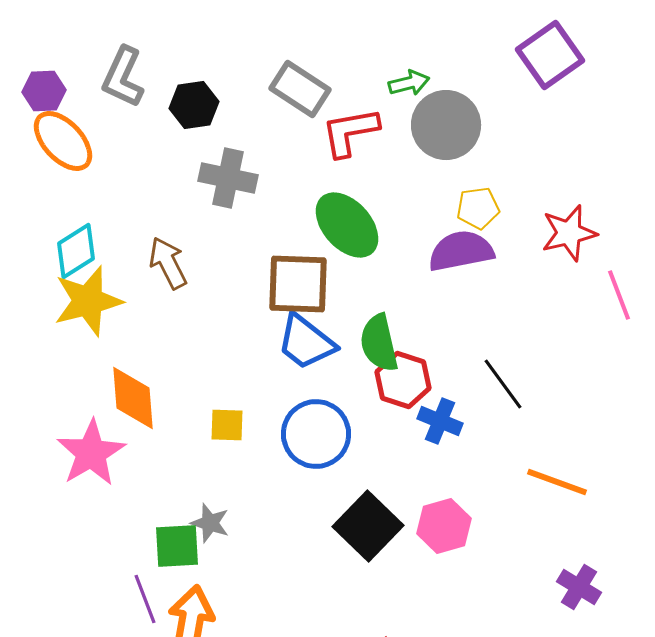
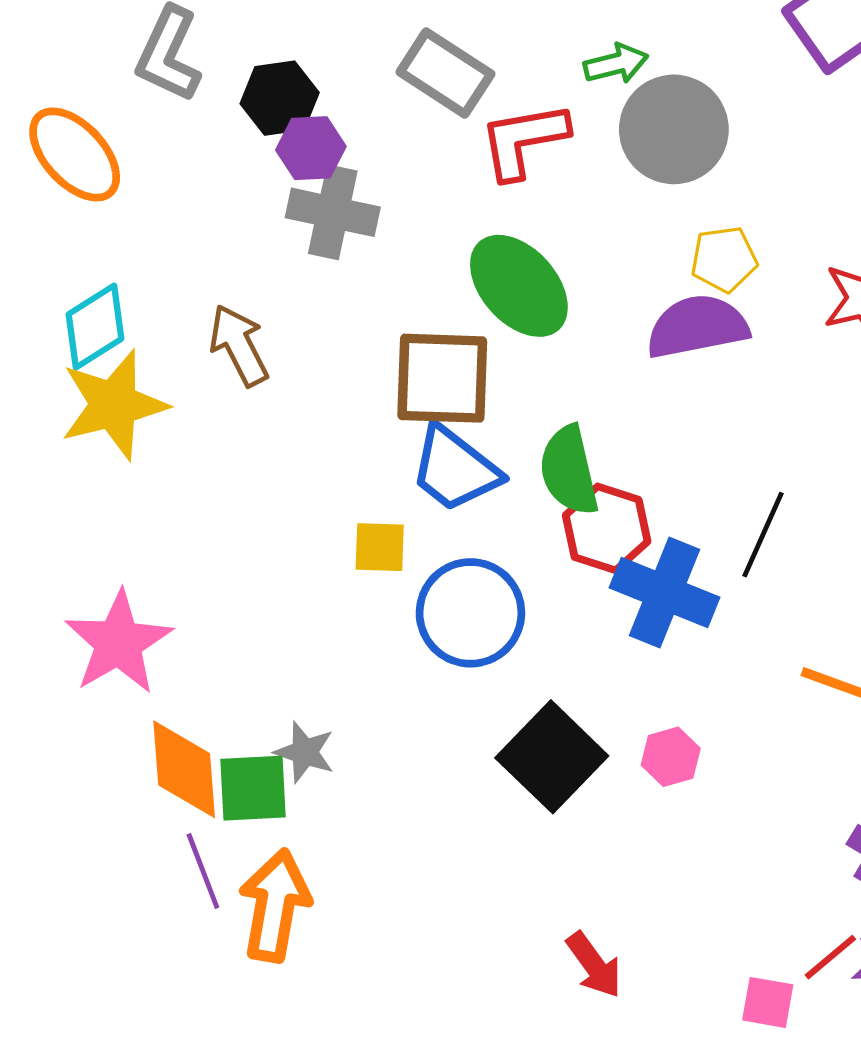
purple hexagon: (44, 91) -> (311, 148), moved
black line: (503, 384) -> (763, 535), turned 60
orange diamond: (133, 398) -> (184, 769), moved
blue cross: (440, 421) -> (664, 593), size x1.5
yellow square: (227, 425) -> (380, 547), moved
pink hexagon: (444, 526) -> (671, 757), size x0.7

